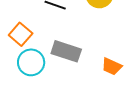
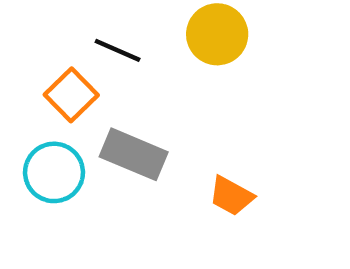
orange square: (21, 34) -> (71, 95), moved

